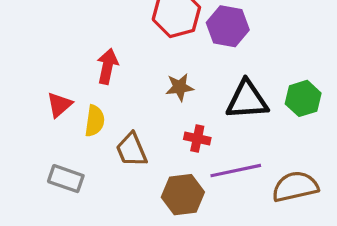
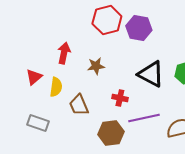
brown star: (180, 87) -> (96, 66), moved
black triangle: (247, 100) -> (151, 74), turned 32

